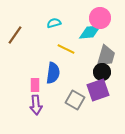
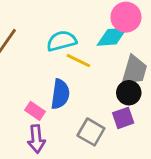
cyan semicircle: (54, 23) -> (62, 41), moved, size x1.5
pink rectangle: (35, 85) -> (35, 111), turned -56
purple square: (98, 90) -> (123, 118), size x0.7

